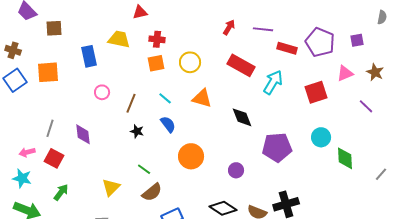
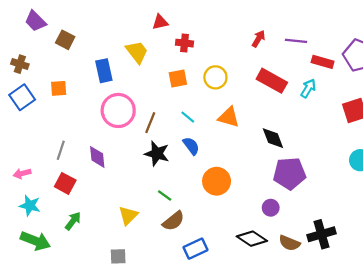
brown square: (54, 28) -> (65, 40), turned 30
yellow trapezoid: (119, 39) -> (137, 52), turned 40
red cross: (157, 39) -> (185, 43), moved
orange square: (48, 72) -> (59, 88), size x0.7
cyan arrow: (273, 82) -> (308, 88), moved, size x0.7
pink circle: (102, 92) -> (118, 110), size x2.0
black star: (137, 131) -> (157, 154), size x1.6
purple pentagon: (277, 147) -> (289, 173), moved
pink arrow: (27, 152) -> (22, 173), moved
purple circle: (236, 170) -> (271, 208), moved

